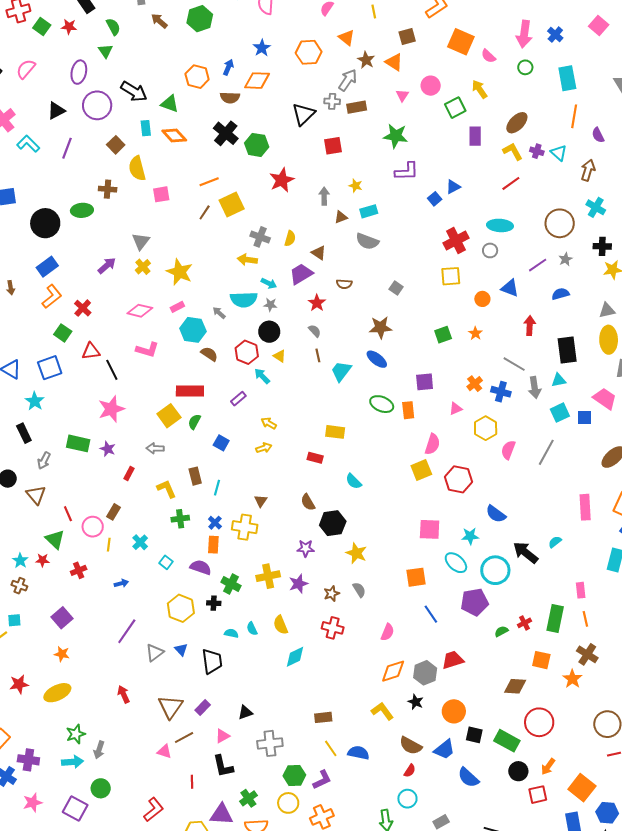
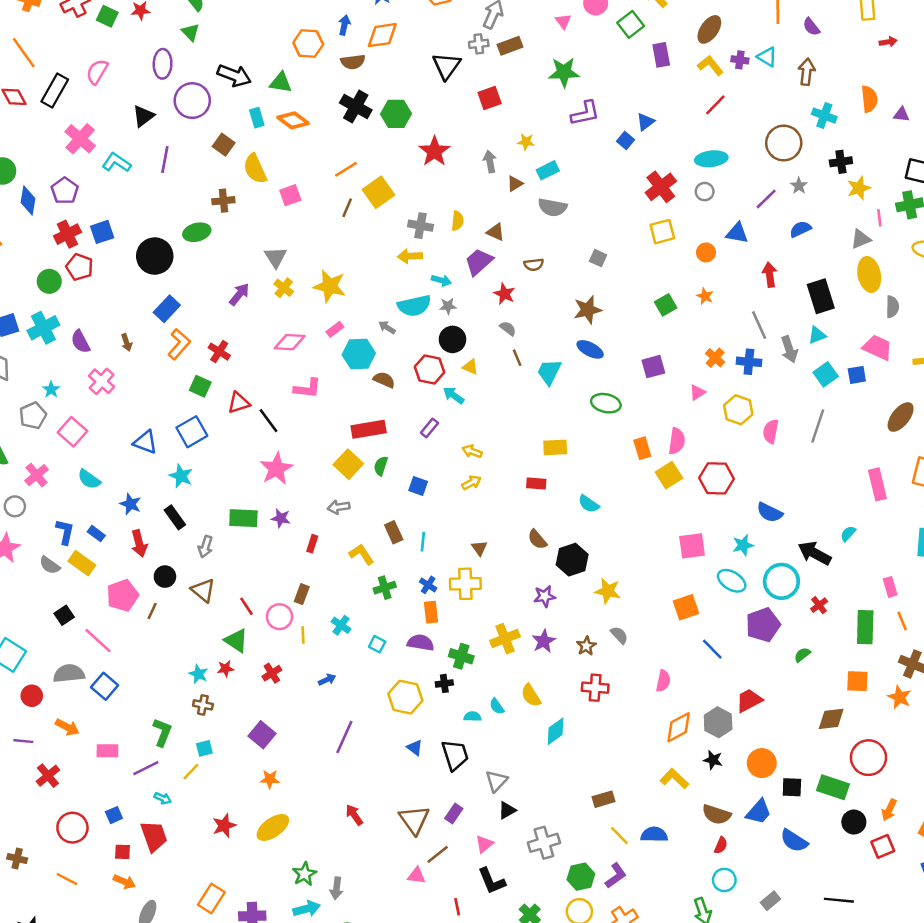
gray line: (514, 364) -> (759, 325), turned 45
orange rectangle: (408, 410) -> (642, 448), moved
red cross: (524, 623) -> (819, 605), moved
gray triangle: (155, 653) -> (496, 781), moved

